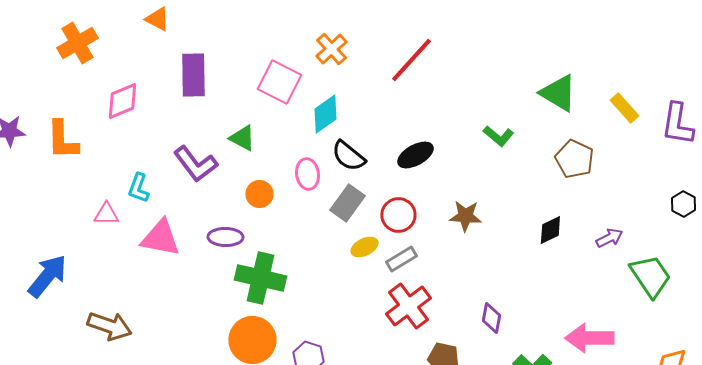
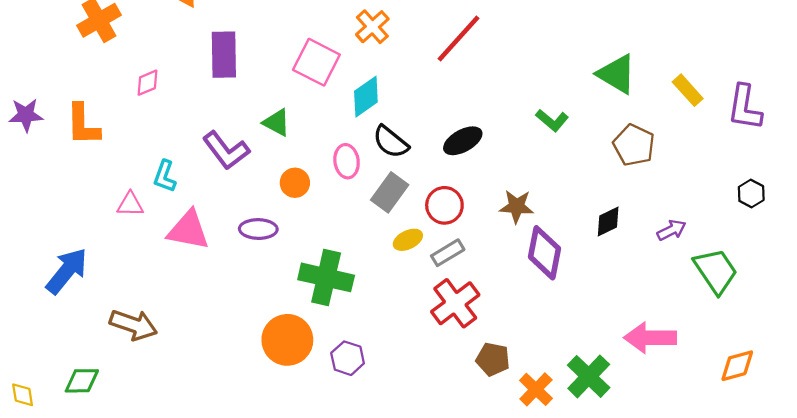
pink diamond: (122, 101) -> (147, 83), size x0.7
green cross: (260, 278) -> (326, 277), moved
purple diamond: (491, 318) -> (545, 253), moved, size x1.6

